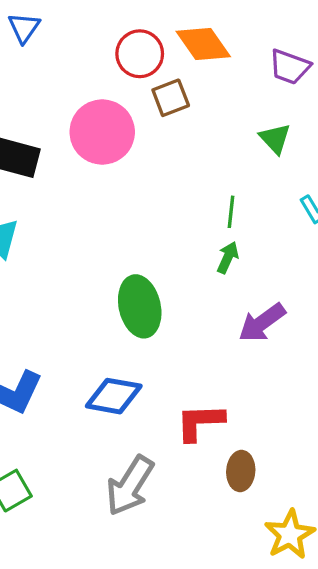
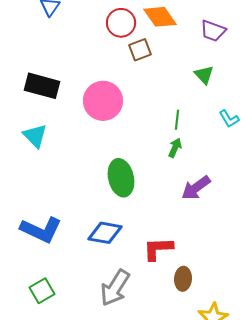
pink circle: (102, 132) -> (103, 101), moved

